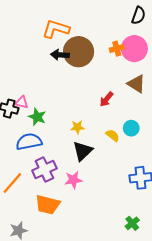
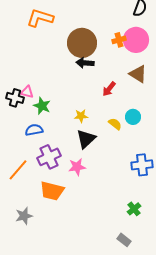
orange L-shape: (56, 29) -> (40, 18), moved
black arrow: (60, 55) -> (85, 63), moved
blue semicircle: (29, 142) -> (34, 130), size x0.7

